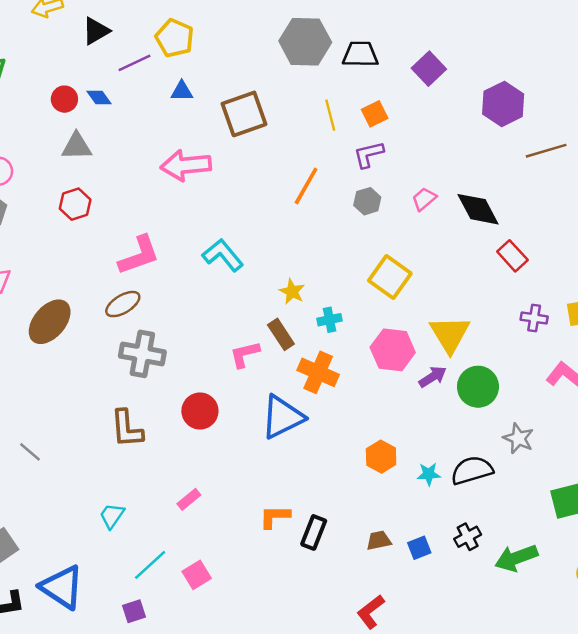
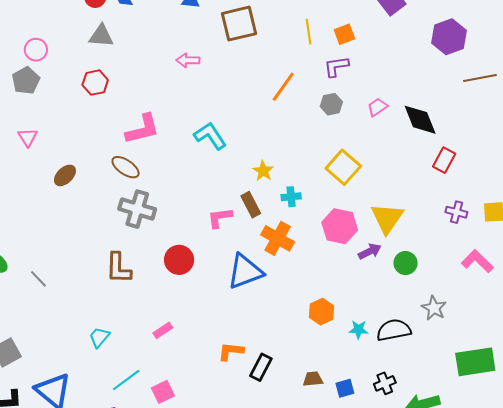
pink arrow: (186, 165) -> (188, 60), size x0.6
red rectangle: (512, 256) -> (444, 160), turned 65
brown ellipse: (123, 304) -> (126, 167), turned 60
brown ellipse: (50, 322) -> (65, 175), size x0.6
green circle: (478, 387) -> (405, 263), size x0.7

